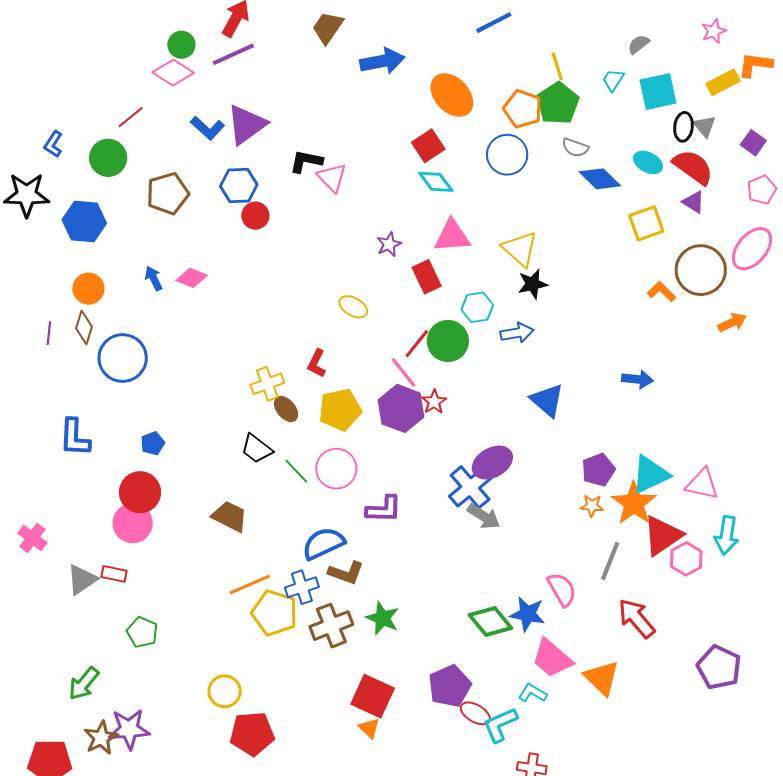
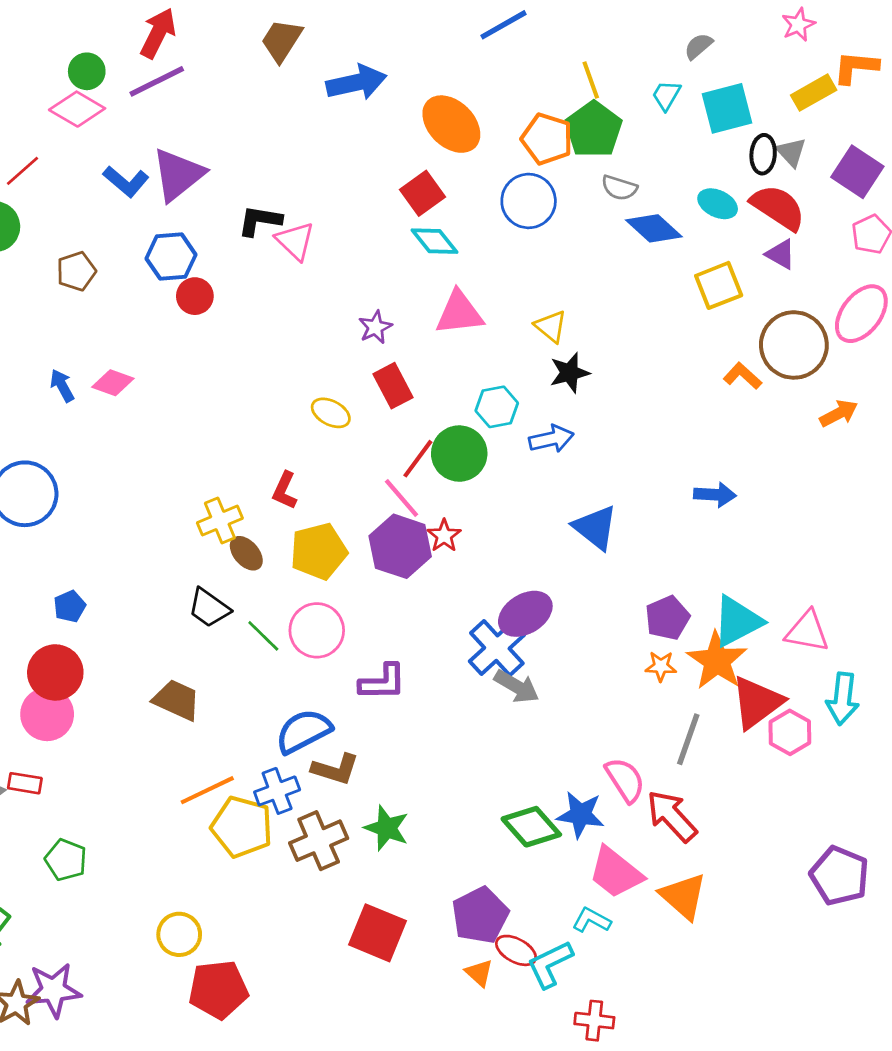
purple square: (753, 143) -> (857, 172), size x1.5
brown pentagon: (168, 194) -> (76, 271), size x0.7
yellow triangle: (520, 249) -> (551, 326), size x0.7
red rectangle: (427, 277) -> (393, 386), moved
red arrow: (636, 618) -> (672, 816), moved
orange triangle: (369, 728) -> (479, 973), moved

